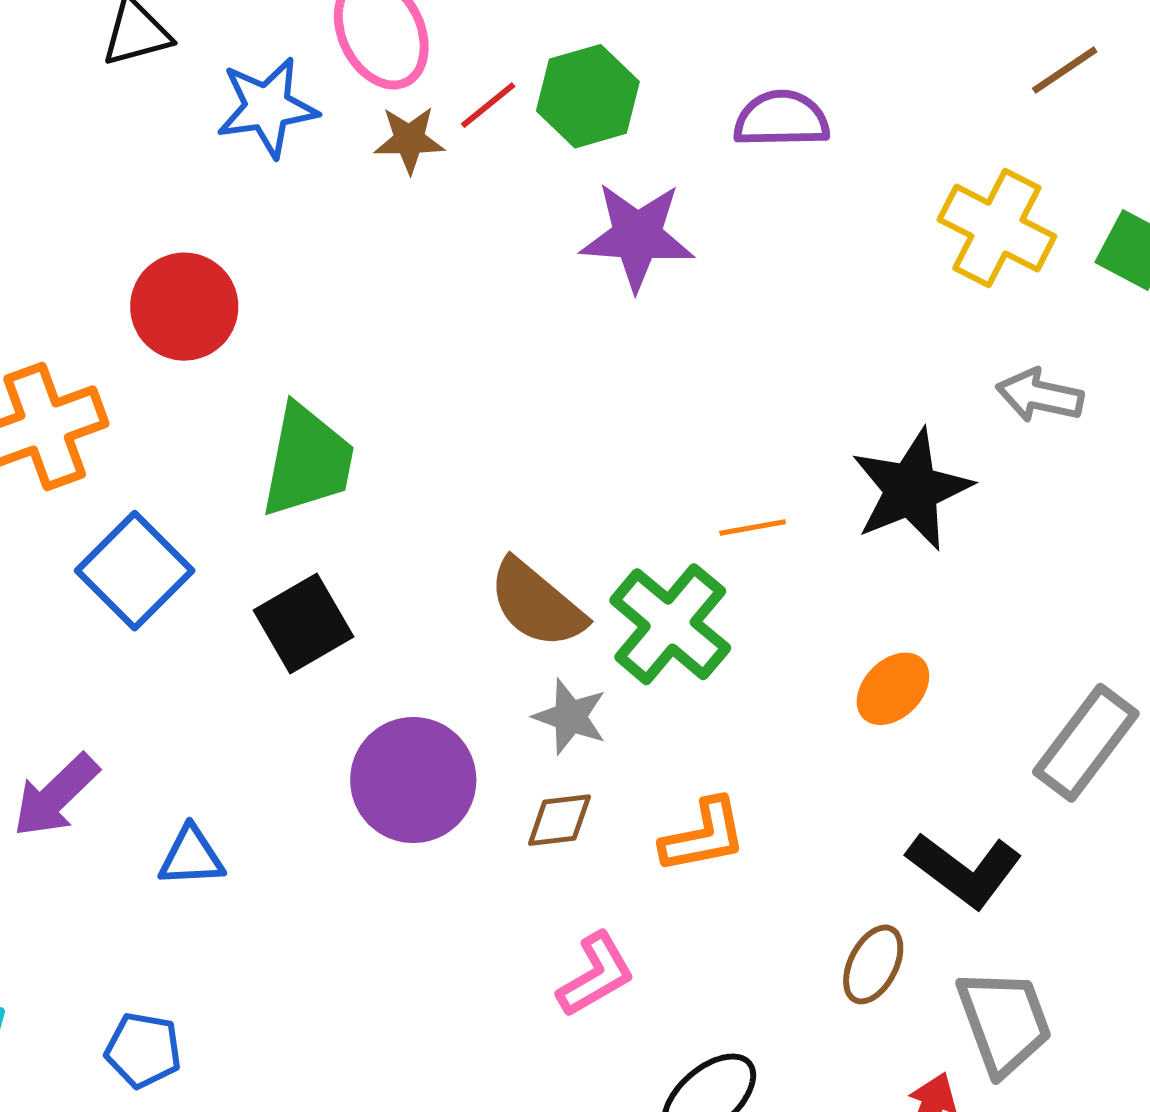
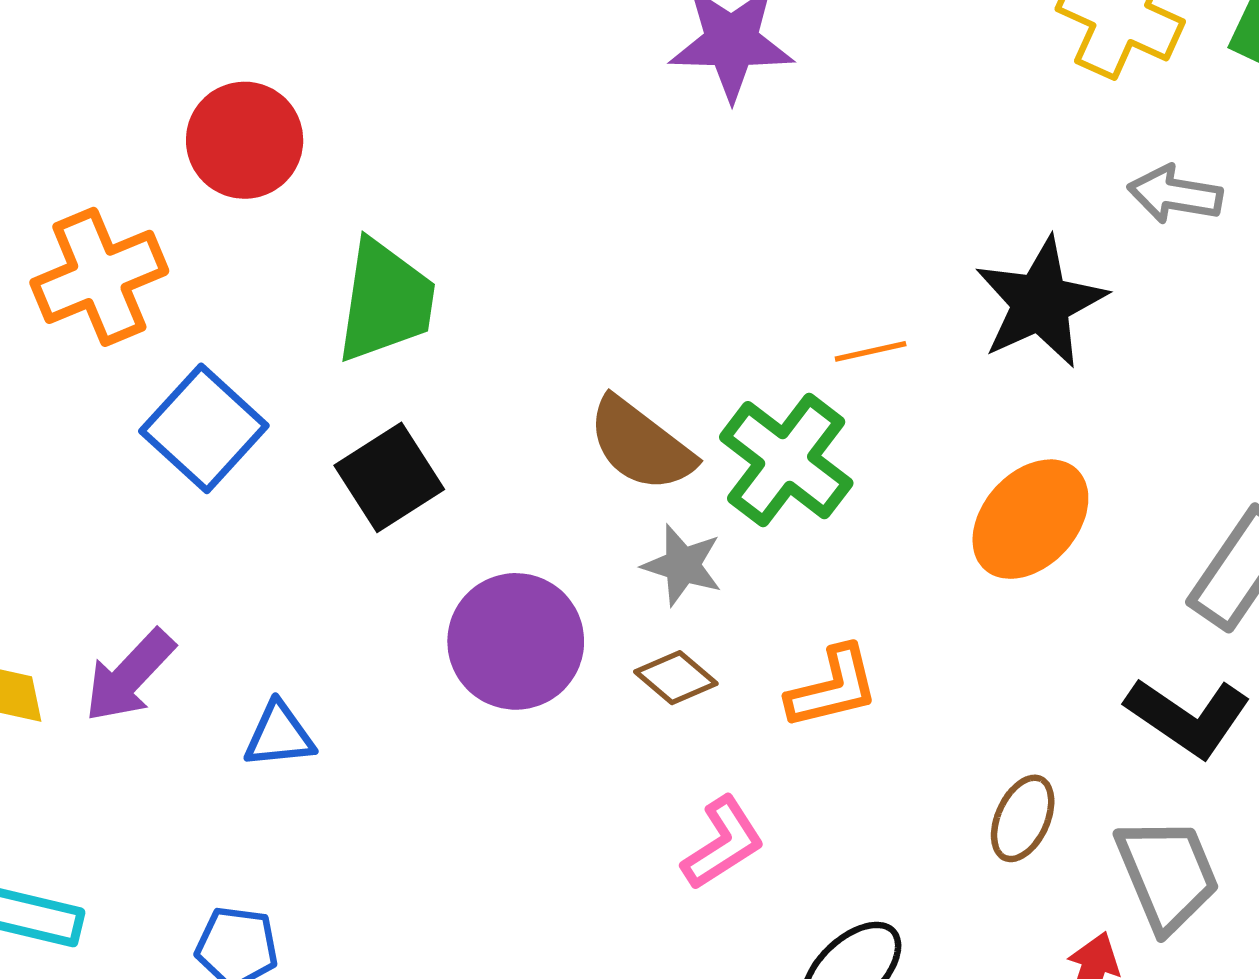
orange ellipse: (893, 689) -> (1030, 519), size x1.5
brown diamond: (559, 820) -> (676, 678), turned 50
black L-shape: (964, 870) -> (1188, 717), moved

